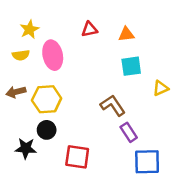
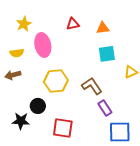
yellow semicircle: (21, 55) -> (17, 53), moved
yellow hexagon: (47, 99) -> (56, 81), moved

